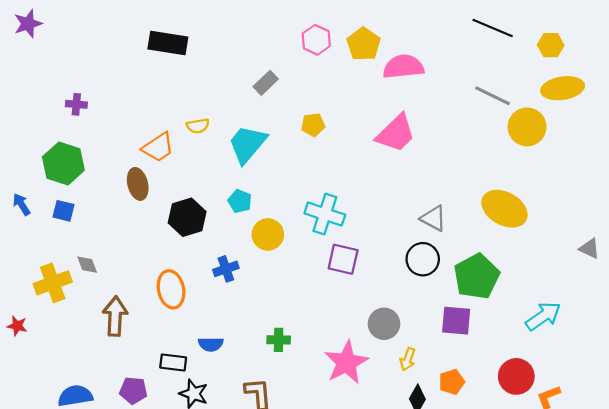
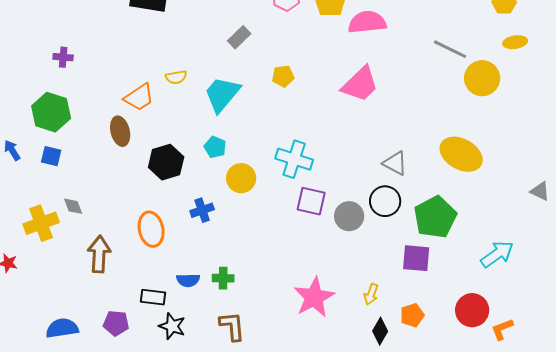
yellow ellipse: (563, 88) -> (515, 42), size x0.6
gray circle: (384, 324) -> (349, 216), moved
green cross: (279, 340) -> (223, 278), moved

